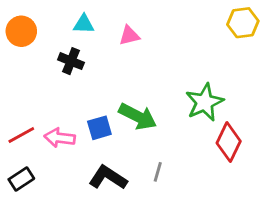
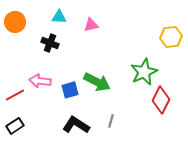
yellow hexagon: (243, 23) -> (171, 37), moved
pink arrow: (60, 138) -> (40, 81), moved

